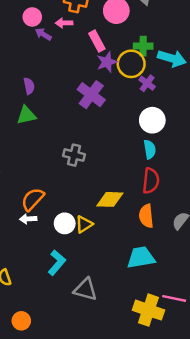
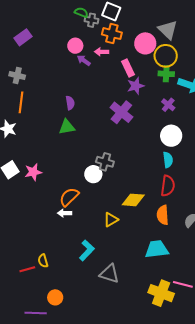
yellow circle: (131, 64) -> (166, 56), moved
white circle: (65, 223) -> (93, 174), moved

